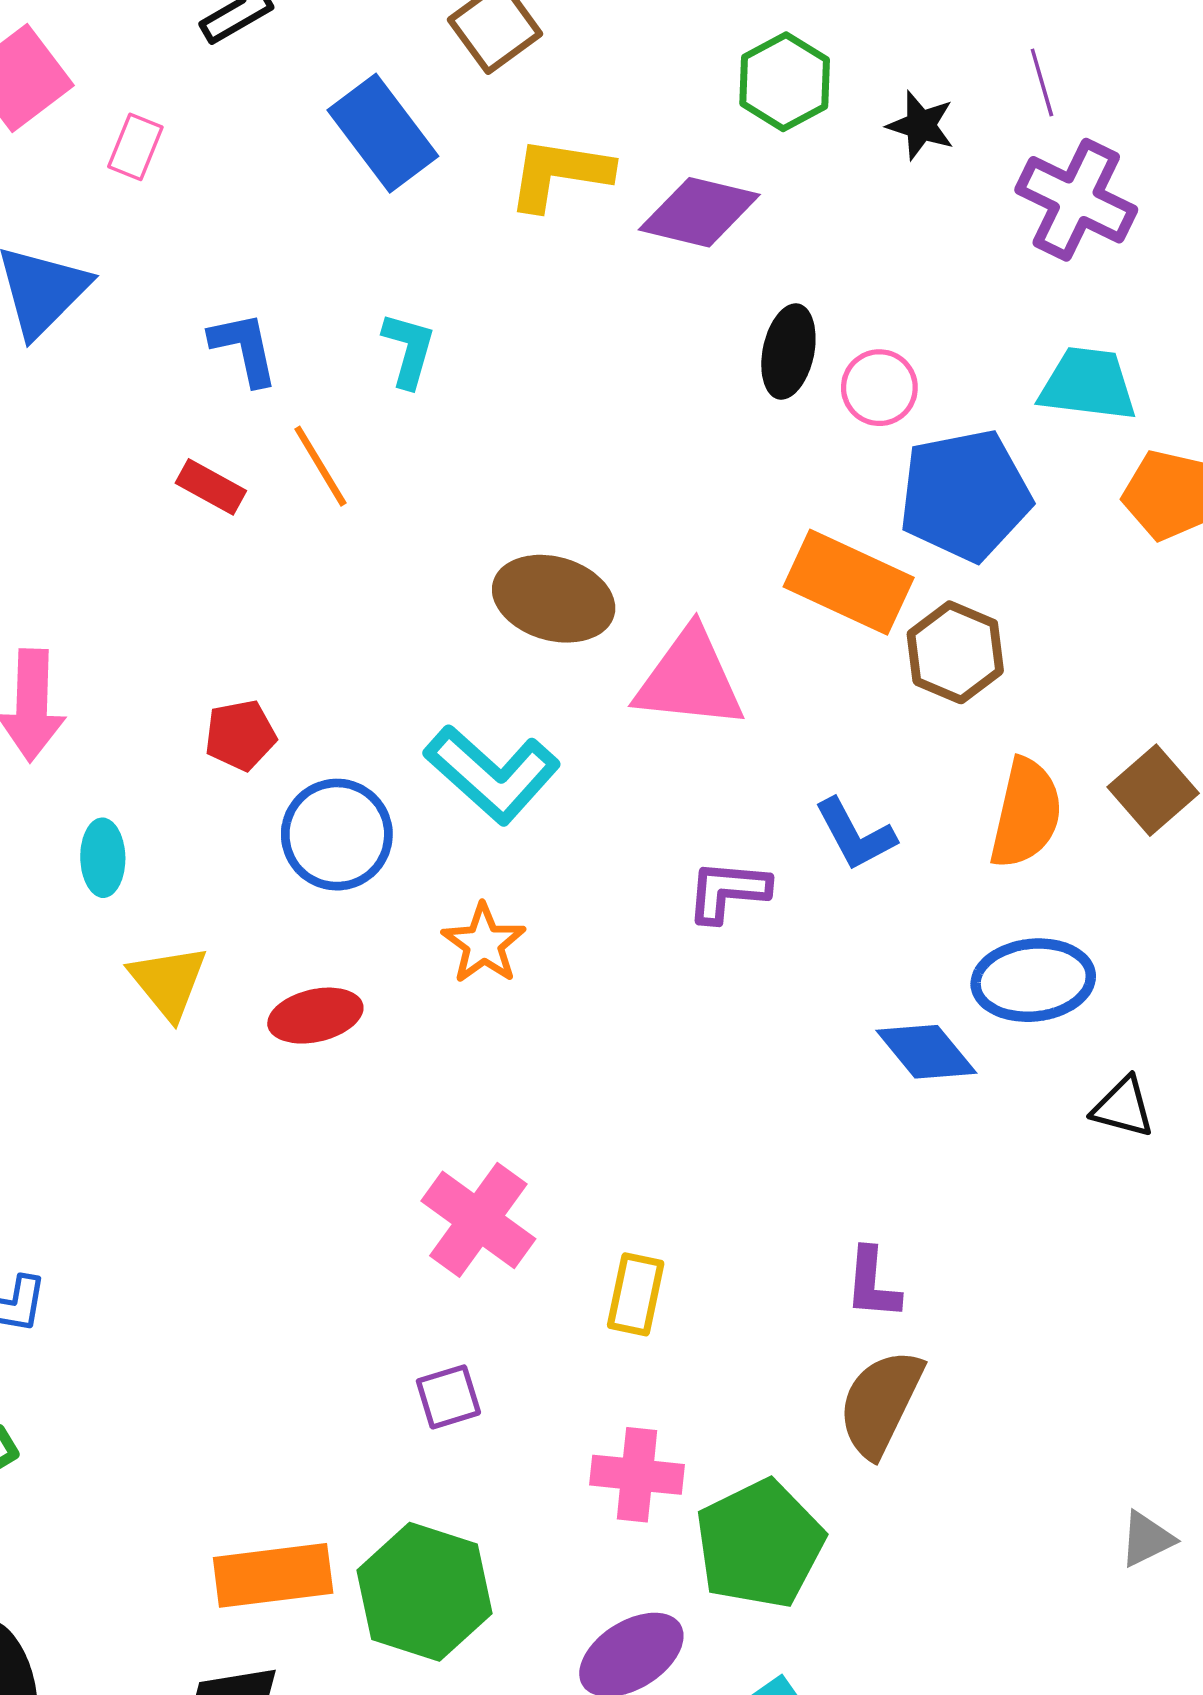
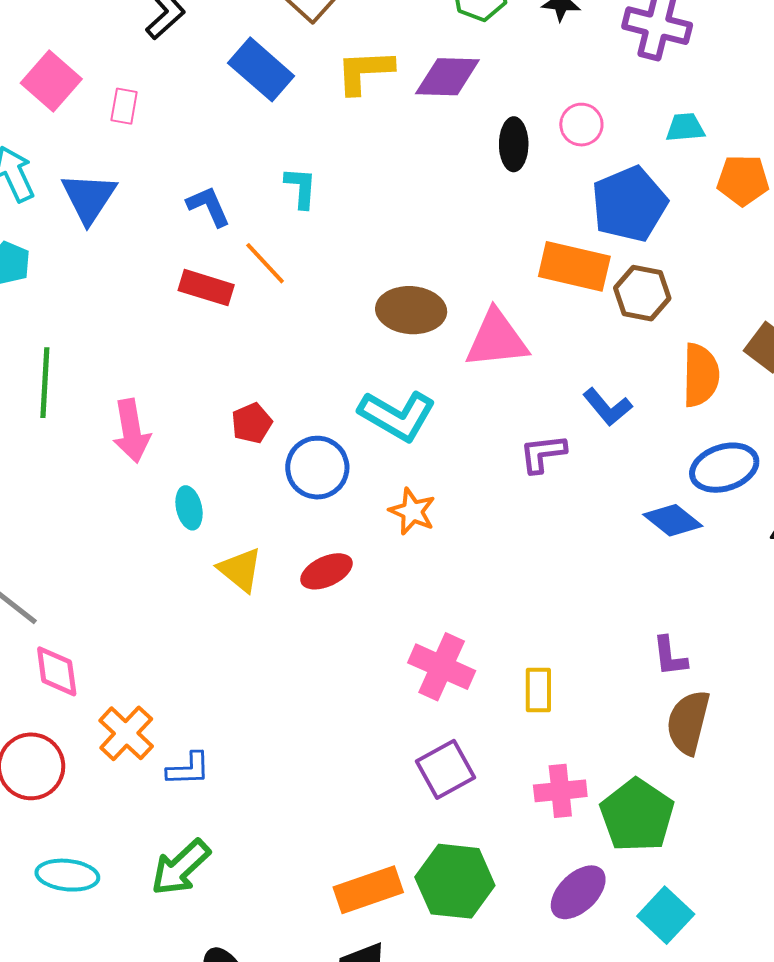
cyan trapezoid: (1088, 384) -> (685, 128), size x0.7
pink circle: (879, 388) -> (581, 125), moved
red rectangle: (211, 487) -> (206, 288), size x1.4
purple square: (448, 1397) -> (446, 769), size x1.5

